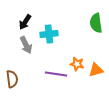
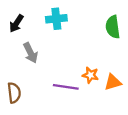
black arrow: (25, 22) -> (16, 23), moved
cyan cross: (49, 34) -> (56, 19), moved

